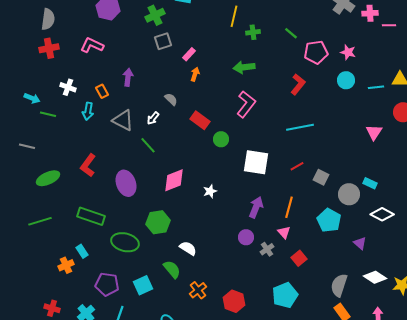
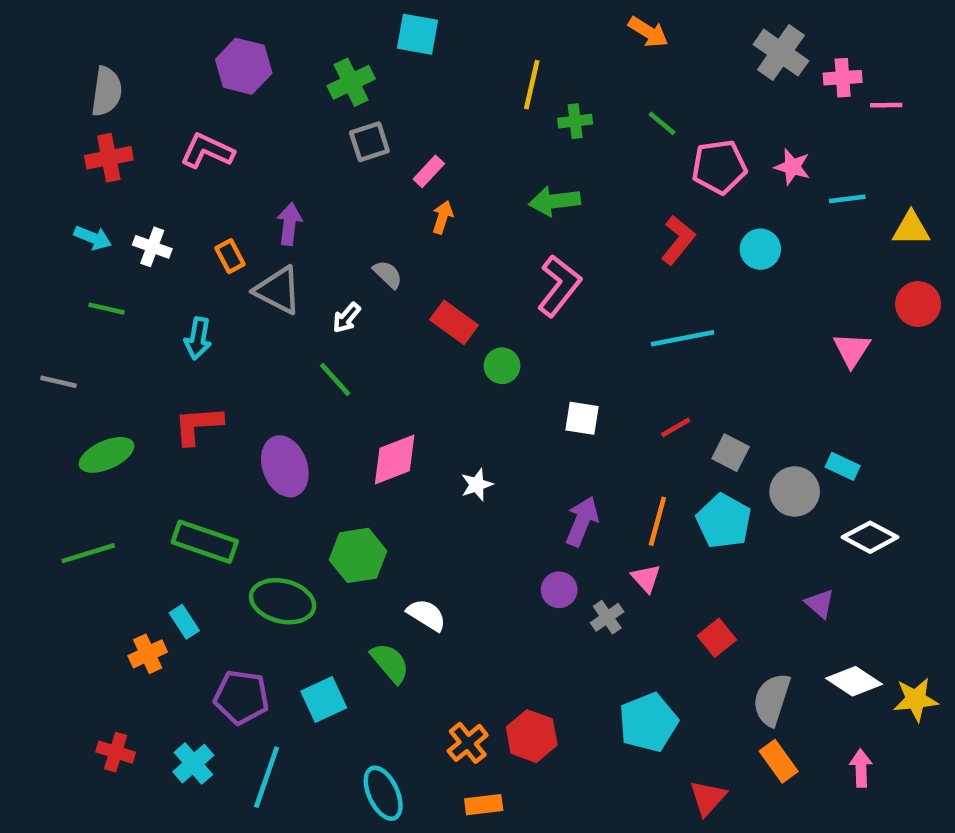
cyan circle: (346, 80) -> (760, 249), moved
cyan line: (376, 87) -> (847, 199), moved
cyan arrow: (32, 98) -> (93, 238), moved
cyan arrow: (88, 111) -> (198, 338), moved
gray triangle: (123, 120) -> (278, 290), moved
white square: (256, 162) -> (582, 418), size x0.6
red L-shape: (88, 165) -> (198, 425), turned 50
cyan pentagon: (329, 220) -> (724, 521), moved
red square: (299, 258) -> (717, 638), moved
orange cross: (198, 290) -> (468, 743), moved

